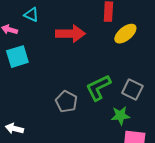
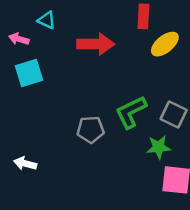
gray pentagon: (66, 102) -> (91, 130), turned -30

